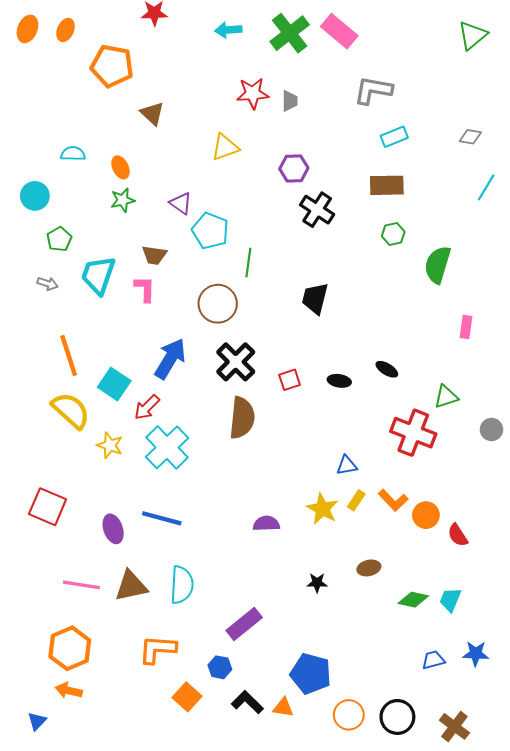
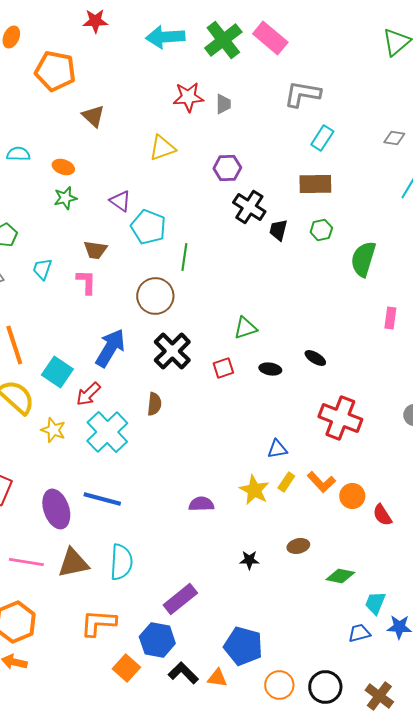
cyan arrow: (228, 30) -> (165, 37), size x1.5
cyan rectangle: (394, 137) -> (322, 138), turned -35
orange ellipse: (120, 167) -> (63, 167), turned -45
cyan trapezoid: (98, 275) -> (42, 269), size x0.6
black trapezoid: (315, 298) -> (278, 230), moved, size x0.7
green triangle: (446, 397) -> (245, 328), moved
brown semicircle: (242, 418) -> (154, 404), moved, size x0.6
purple ellipse: (113, 529) -> (56, 509), size x1.4
cyan trapezoid: (450, 600) -> (375, 603), moved
blue hexagon: (220, 667) -> (157, 640), size x1.6

